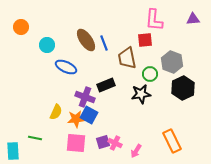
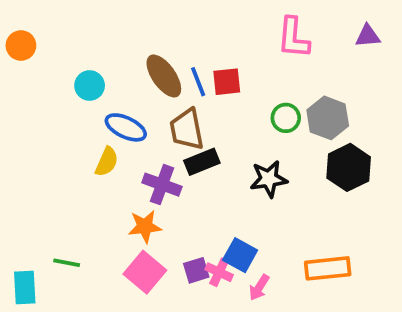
orange circle: (21, 27) -> (21, 45), moved
red square: (145, 40) -> (227, 82), moved
brown trapezoid: (127, 58) -> (187, 129), moved
green circle: (150, 74) -> (286, 118), moved
yellow semicircle: (56, 112) -> (107, 162), moved
blue square: (89, 115) -> (240, 255), moved
orange rectangle: (172, 141) -> (328, 268), turned -70
pink square: (76, 143) -> (145, 272), turned 35

